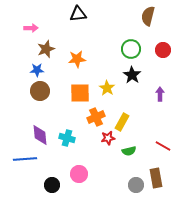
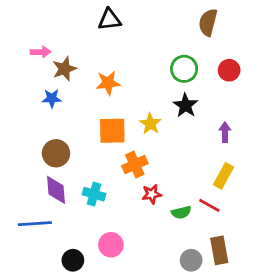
pink arrow: (31, 28) -> (41, 52), moved
brown circle: (40, 91) -> (56, 153), moved
yellow rectangle: (122, 122) -> (223, 176), moved
red line: (163, 146) -> (209, 205), moved

